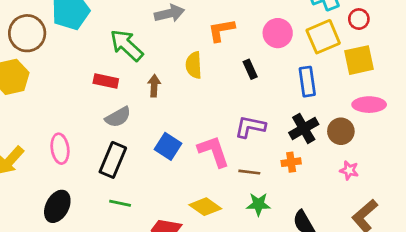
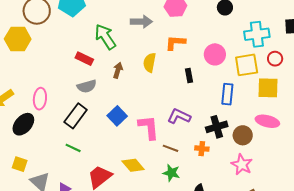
pink star: (349, 170) -> (242, 165), size x1.5
black ellipse: (57, 206) -> (23, 124), moved

